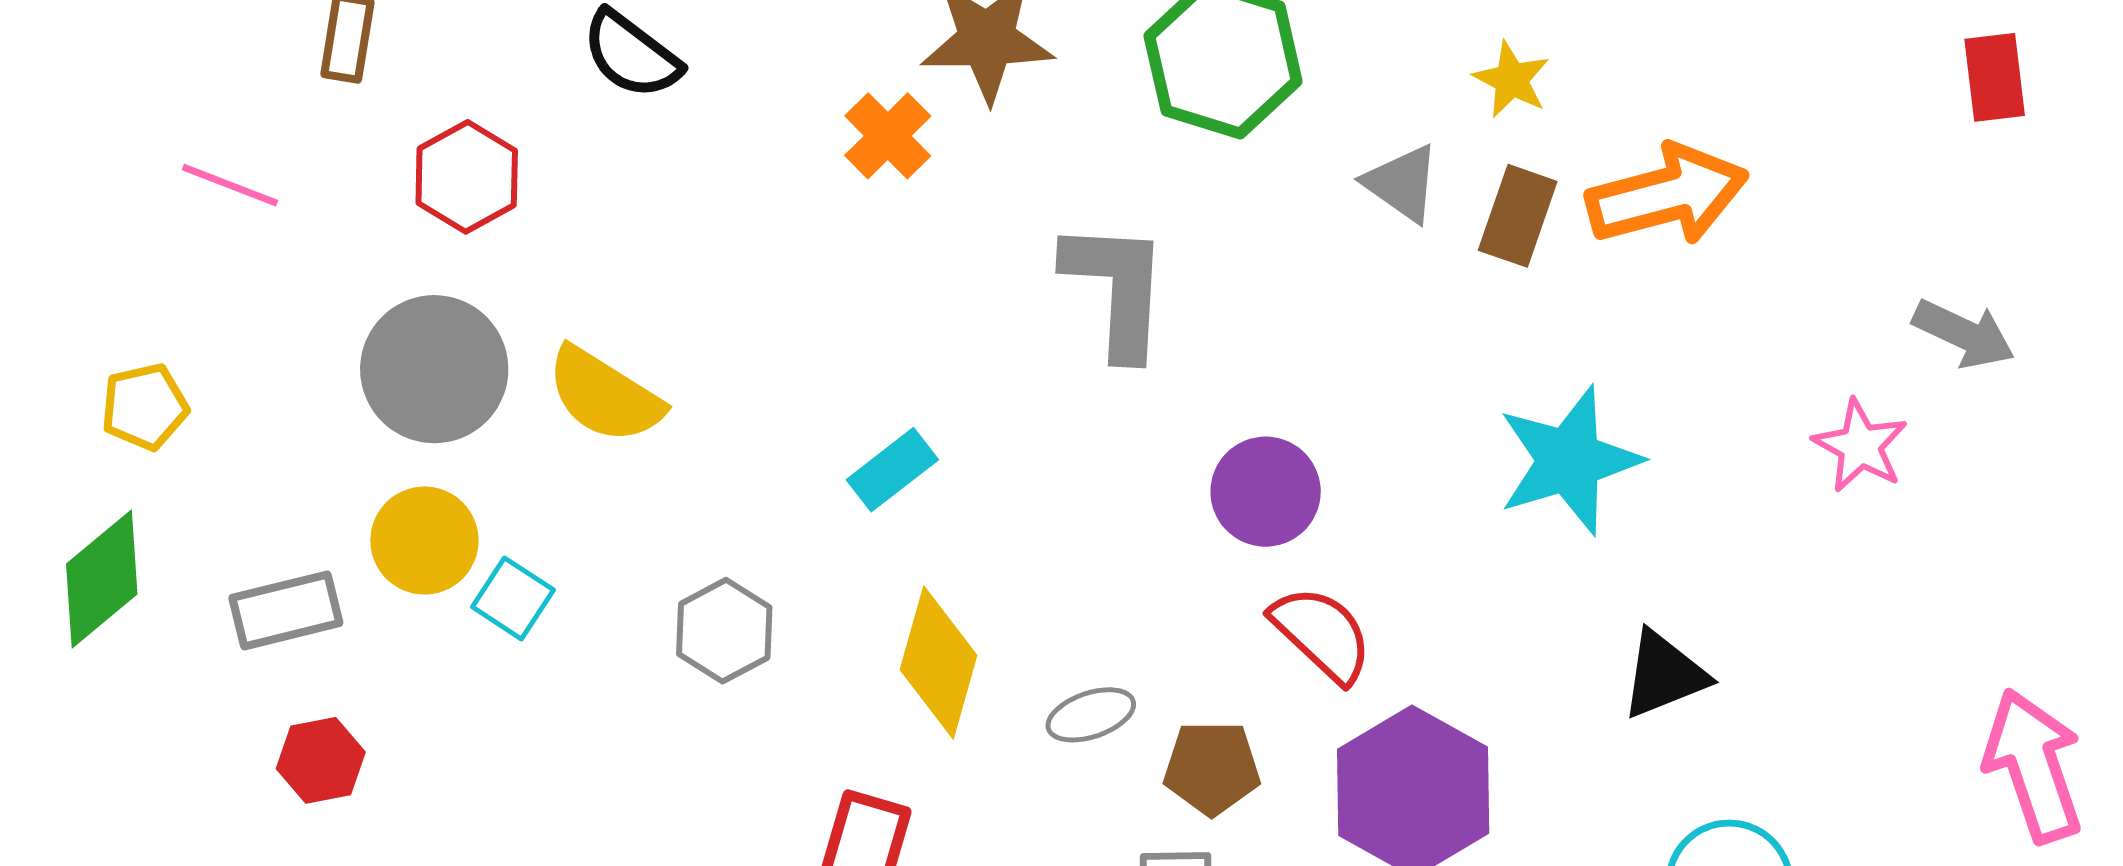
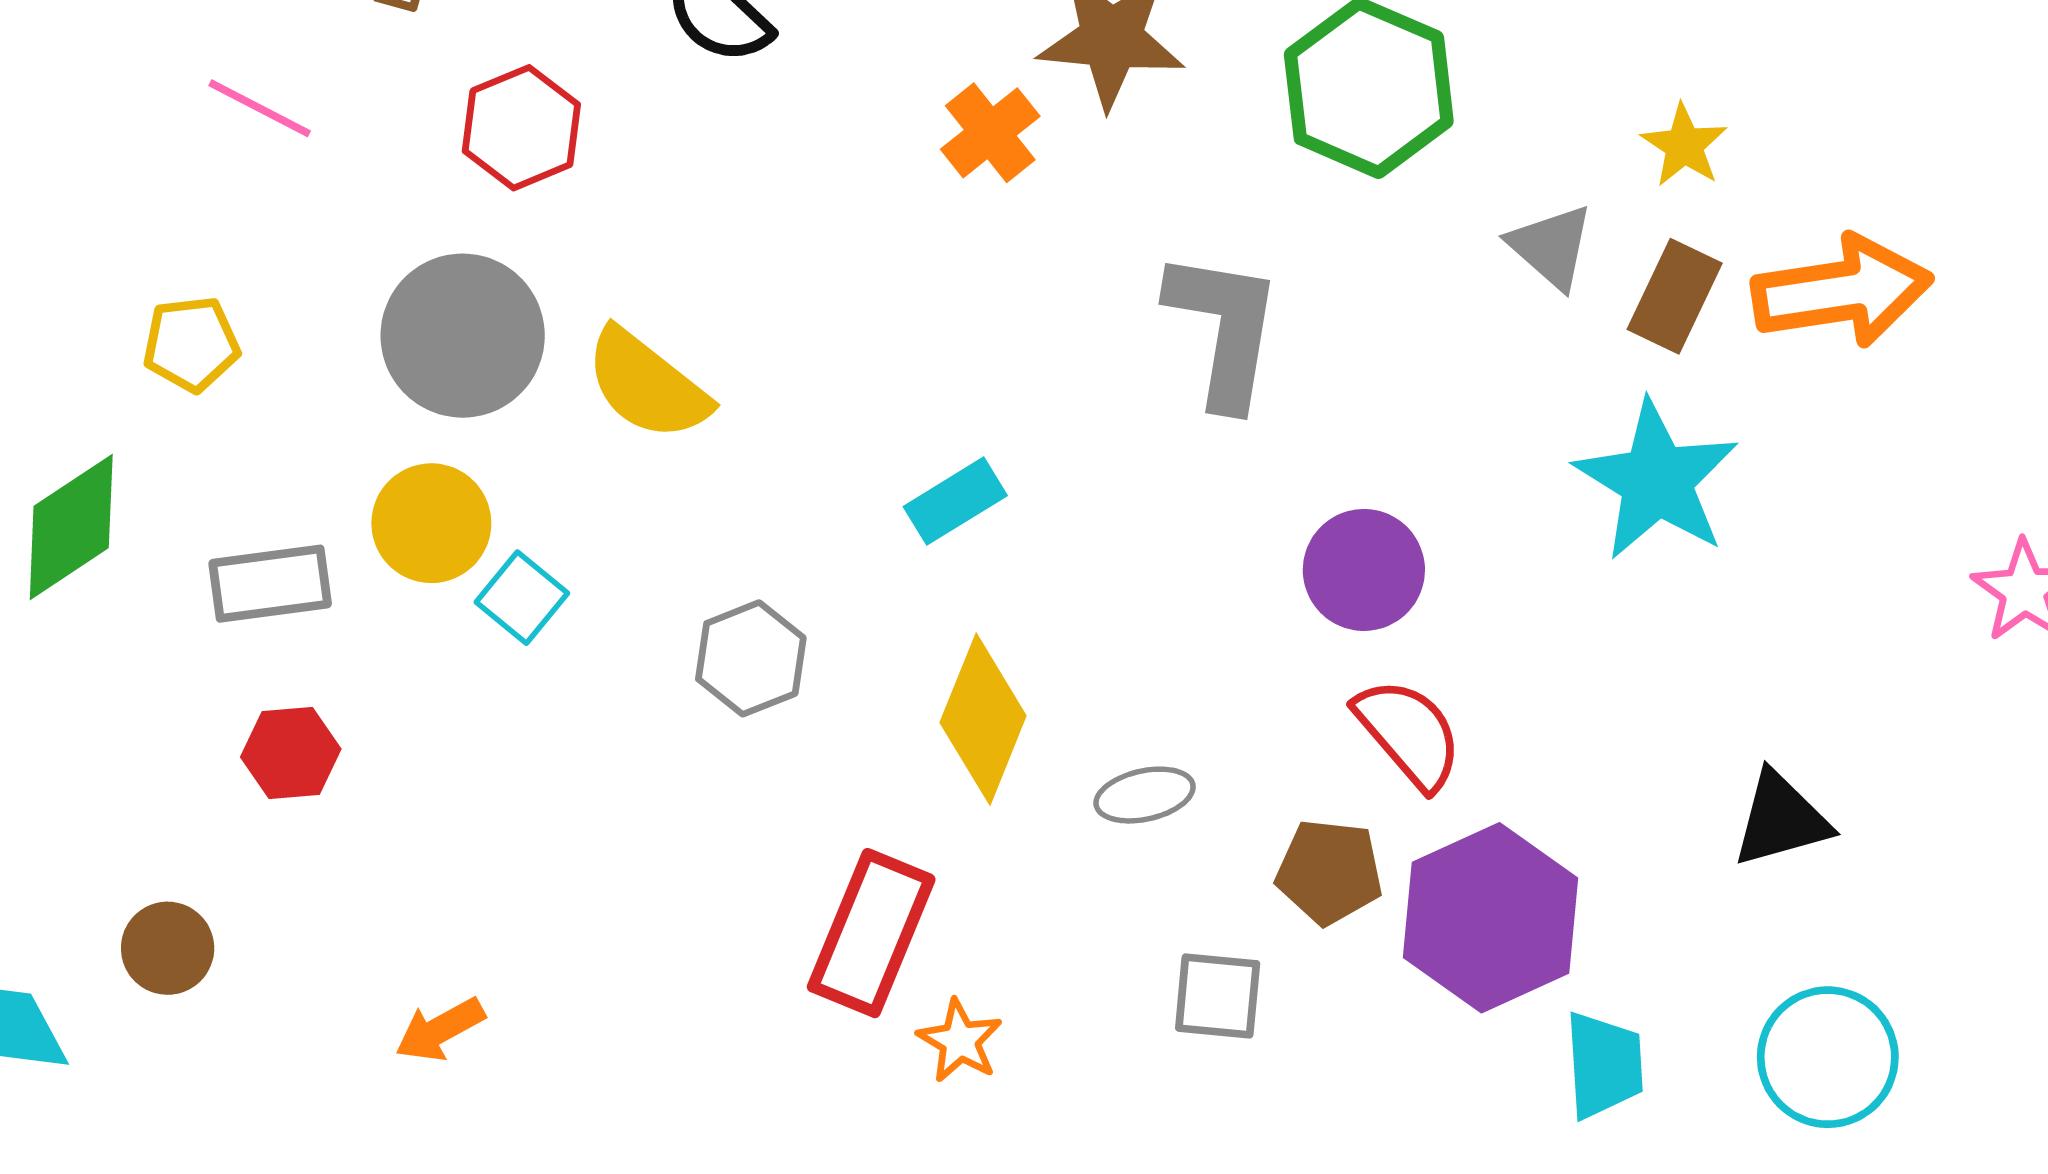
yellow pentagon: (145, 407) -> (191, 344), moved
cyan star: (1569, 460) -> (1657, 480), moved, turned -30
brown pentagon: (1212, 768) -> (1329, 872), moved

